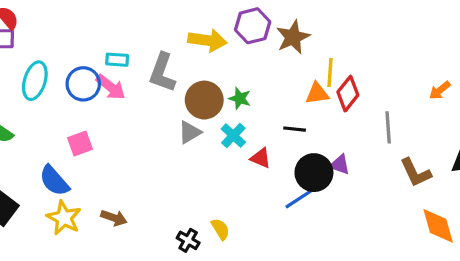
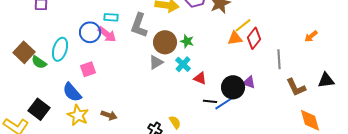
yellow line: (330, 73) -> (243, 25), turned 48
cyan ellipse: (35, 81) -> (60, 49), moved
black line: (295, 129) -> (210, 101), moved

